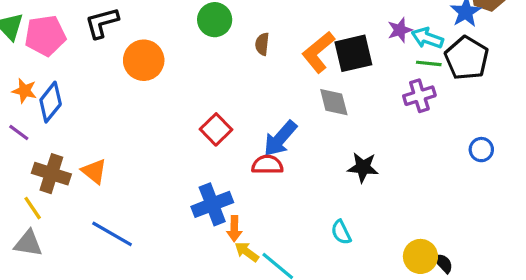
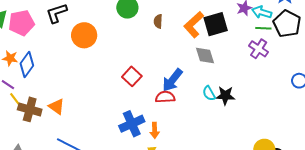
purple cross: (419, 96) -> (259, 49), turned -36
yellow line: (33, 208) -> (16, 100), moved
orange arrow: (234, 229) -> (155, 130), moved
cyan semicircle: (341, 232) -> (209, 93), moved

